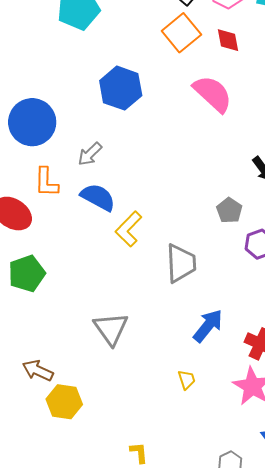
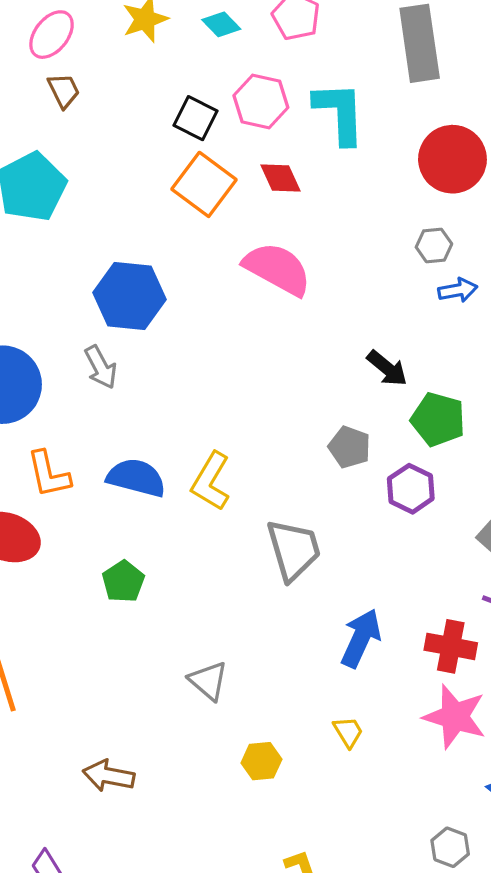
gray arrow: (90, 154) -> (101, 367), moved, turned -60
yellow L-shape: (129, 229) -> (211, 481), moved
green pentagon: (27, 274) -> (123, 581), moved, size x0.7
gray triangle: (111, 329) -> (208, 681), size x0.7
yellow hexagon: (64, 402) -> (261, 761), moved, size x0.7

